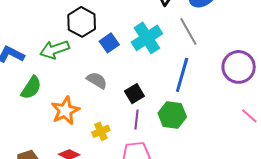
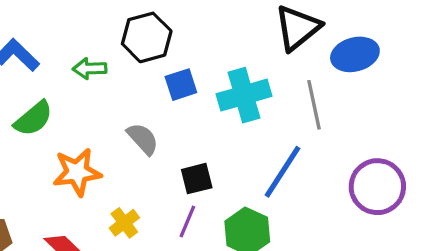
green arrow: (55, 50) -> (90, 69), size x0.7
yellow cross: (101, 131) -> (124, 223), turned -30

